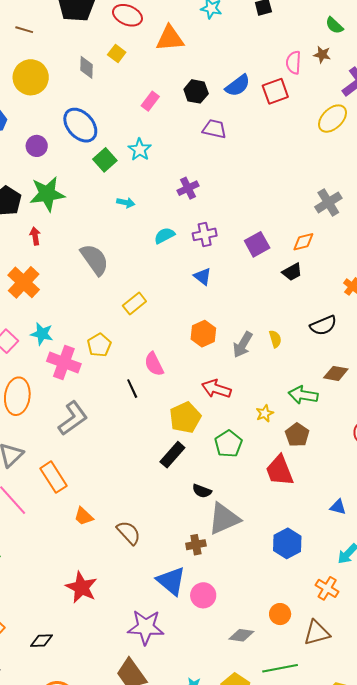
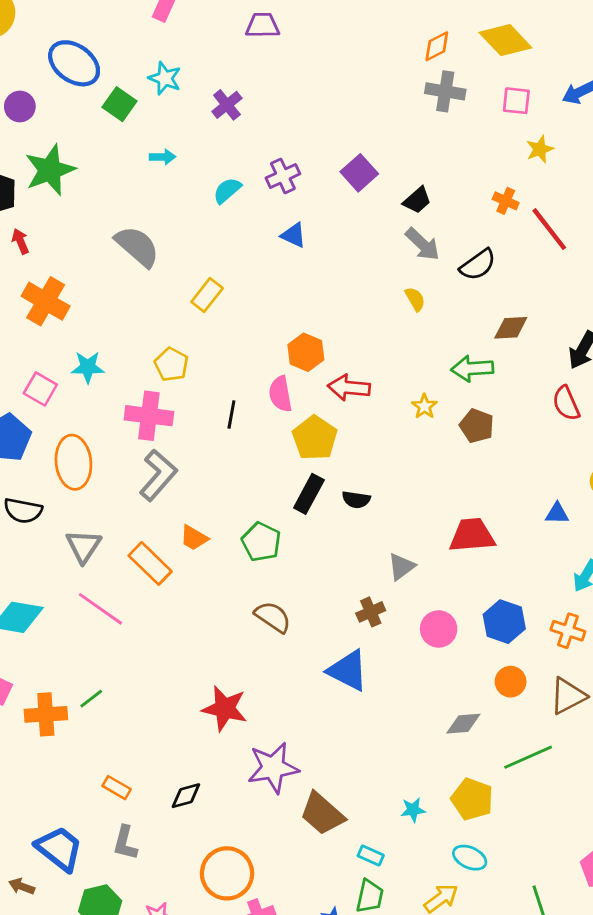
purple cross: (188, 188) -> (227, 105), moved
gray cross: (328, 202) -> (445, 91), turned -36
red arrow: (35, 236) -> (20, 241), moved
orange diamond: (303, 242) -> (437, 46), moved
orange hexagon: (203, 334) -> (306, 352), moved
gray arrow: (243, 345) -> (423, 244), moved, turned -64
pink cross: (64, 363) -> (149, 416), moved
pink semicircle: (154, 364) -> (280, 394), moved, turned 30
black line: (132, 389) -> (231, 415), turned 48
green pentagon: (228, 444) -> (261, 542), moved
red trapezoid: (280, 471) -> (472, 535), moved, turned 120
black semicircle: (202, 491) -> (356, 500), moved
orange trapezoid: (84, 516) -> (194, 538), moved
gray triangle: (224, 519) -> (401, 567), size x0.6
blue hexagon: (287, 543) -> (504, 622), moved
pink circle: (203, 595) -> (439, 629), moved
purple star: (146, 627) -> (273, 768), moved

